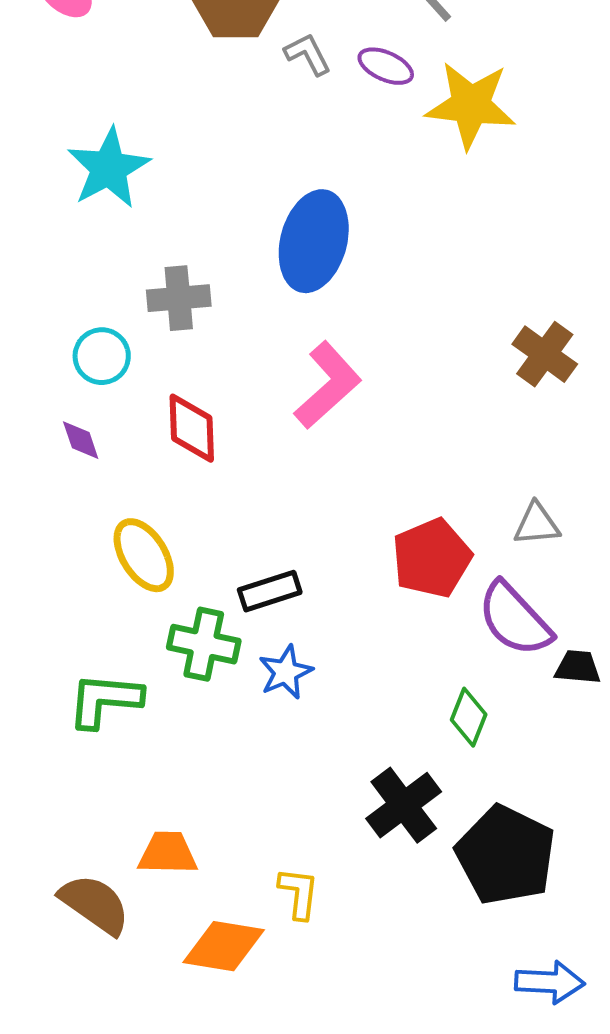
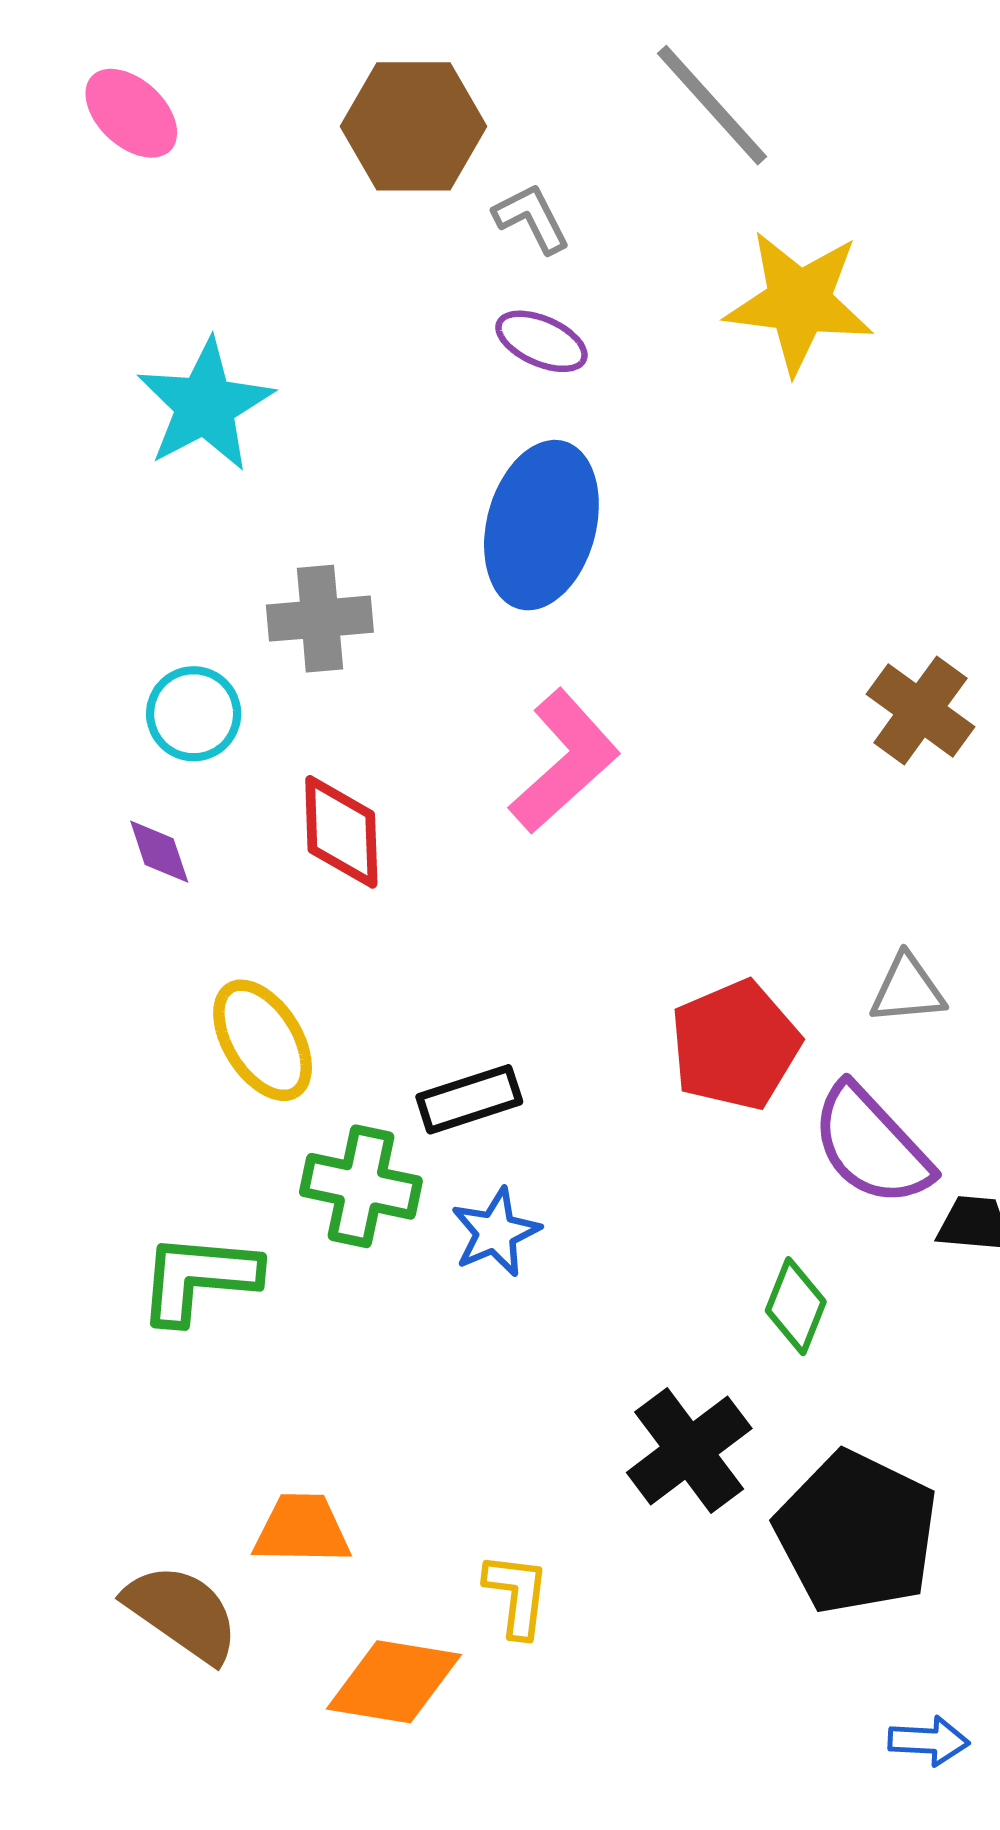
purple ellipse: (386, 66) -> (541, 341), moved
blue arrow: (550, 982) -> (929, 1741), size x0.7

